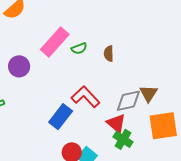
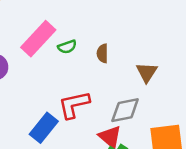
brown triangle: (149, 93) -> (147, 72), moved
red L-shape: (86, 97) -> (74, 105), turned -60

